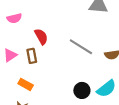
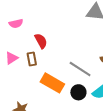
gray line: (81, 47) -> (80, 69), moved
orange rectangle: (26, 84) -> (52, 83), moved, size x1.6

